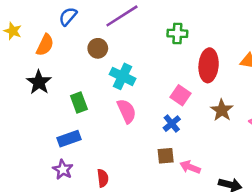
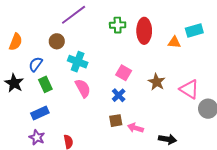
blue semicircle: (68, 16) -> (36, 64), moved
red ellipse: (209, 65) -> (144, 31), moved
black star: (39, 82) -> (14, 83), moved

